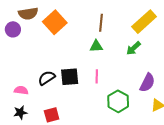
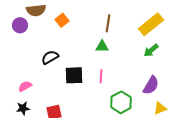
orange square: (55, 22) -> (62, 20), size x0.6
green arrow: (133, 48) -> (151, 50), moved
black semicircle: (47, 78) -> (50, 57), moved
pink semicircle: (21, 90) -> (25, 86), turned -40

